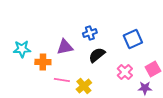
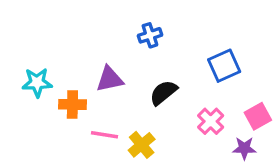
blue cross: (90, 33) -> (150, 35), moved

